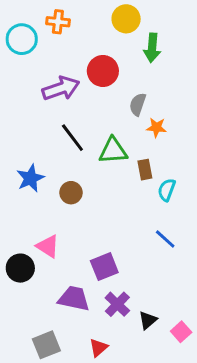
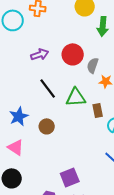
red circle: (103, 71) -> (73, 54), moved
purple arrow: (61, 88) -> (40, 54), size x0.7
pink triangle: (48, 246) -> (16, 147), moved

